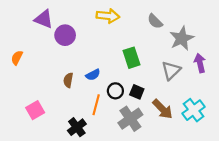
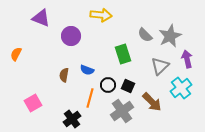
gray semicircle: (155, 21) -> (145, 35), moved
purple circle: (65, 35) -> (71, 36), moved
blue semicircle: (93, 75) -> (87, 70), turned 48
cyan cross: (194, 110) -> (181, 88), moved

